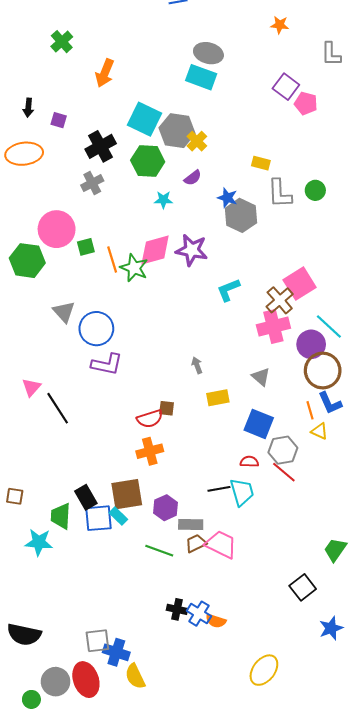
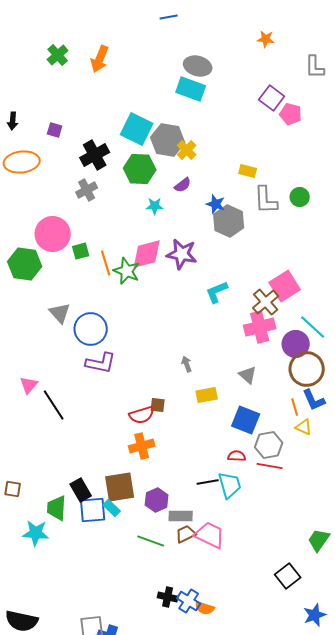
orange arrow: (105, 73) -> (100, 59), moved
black arrow: (28, 108) -> (13, 121), moved
red line: (284, 472) -> (270, 466), turned -30

